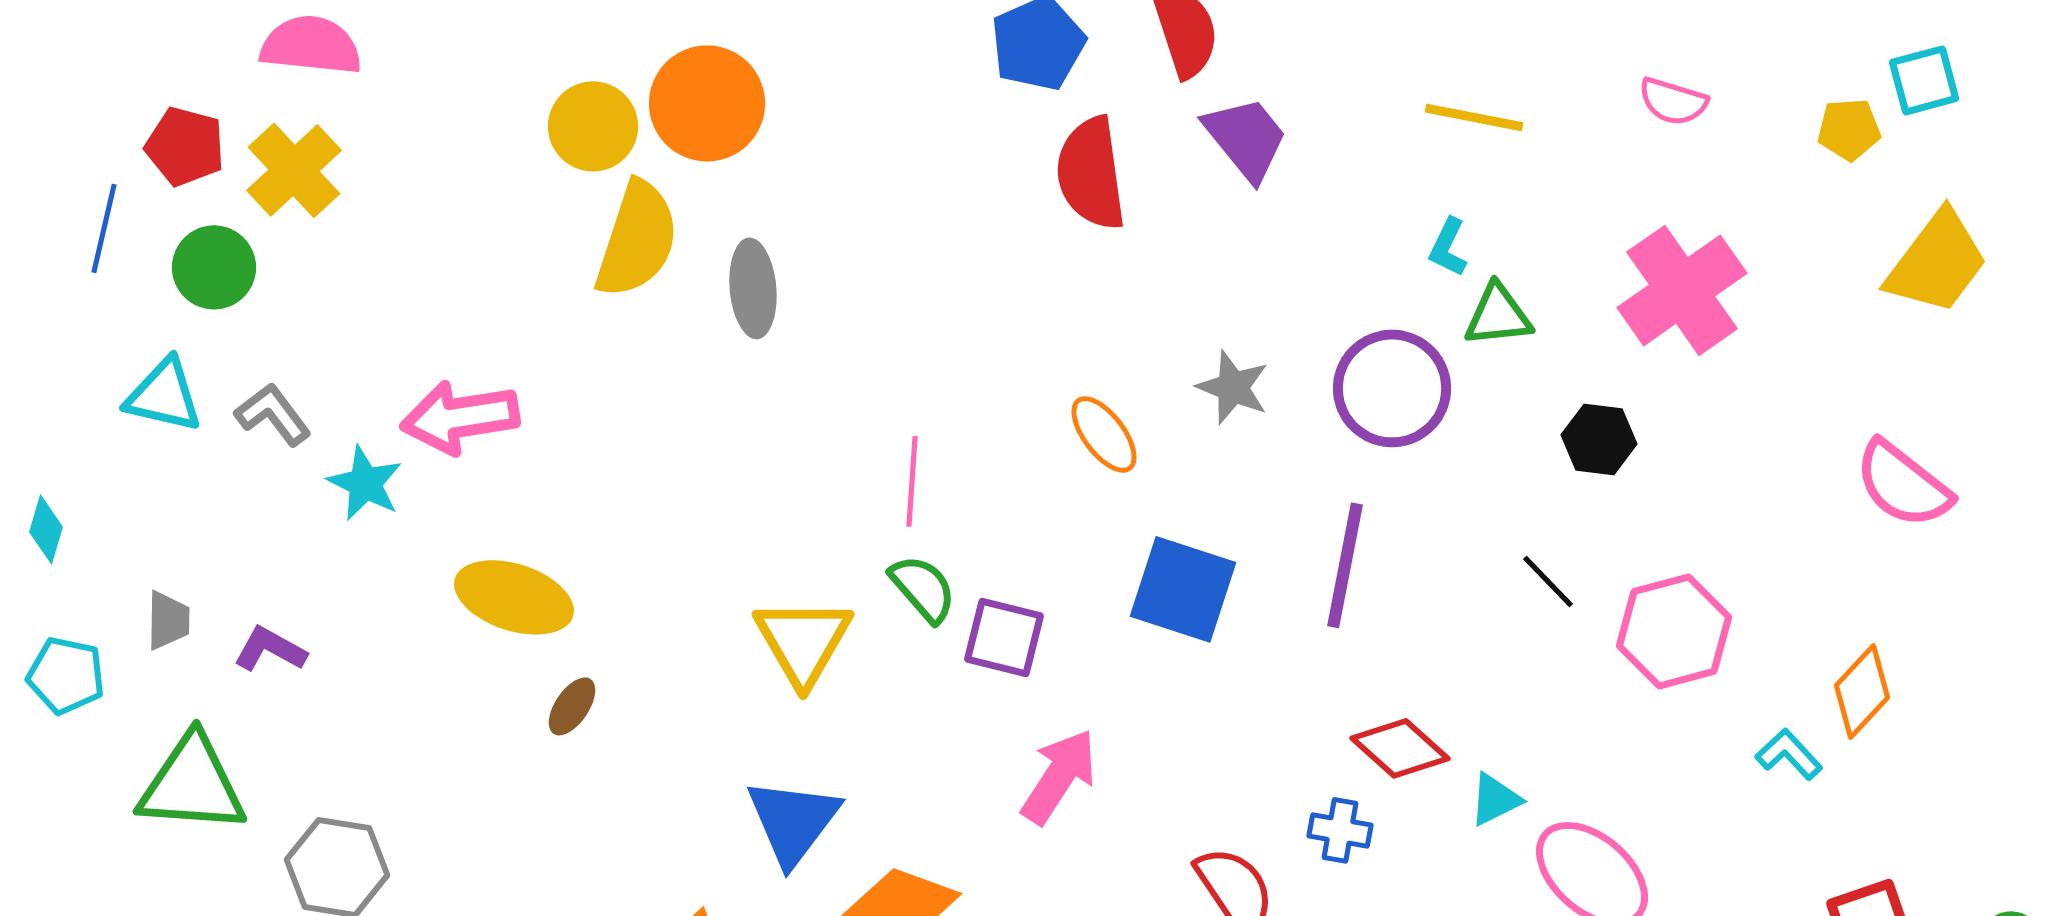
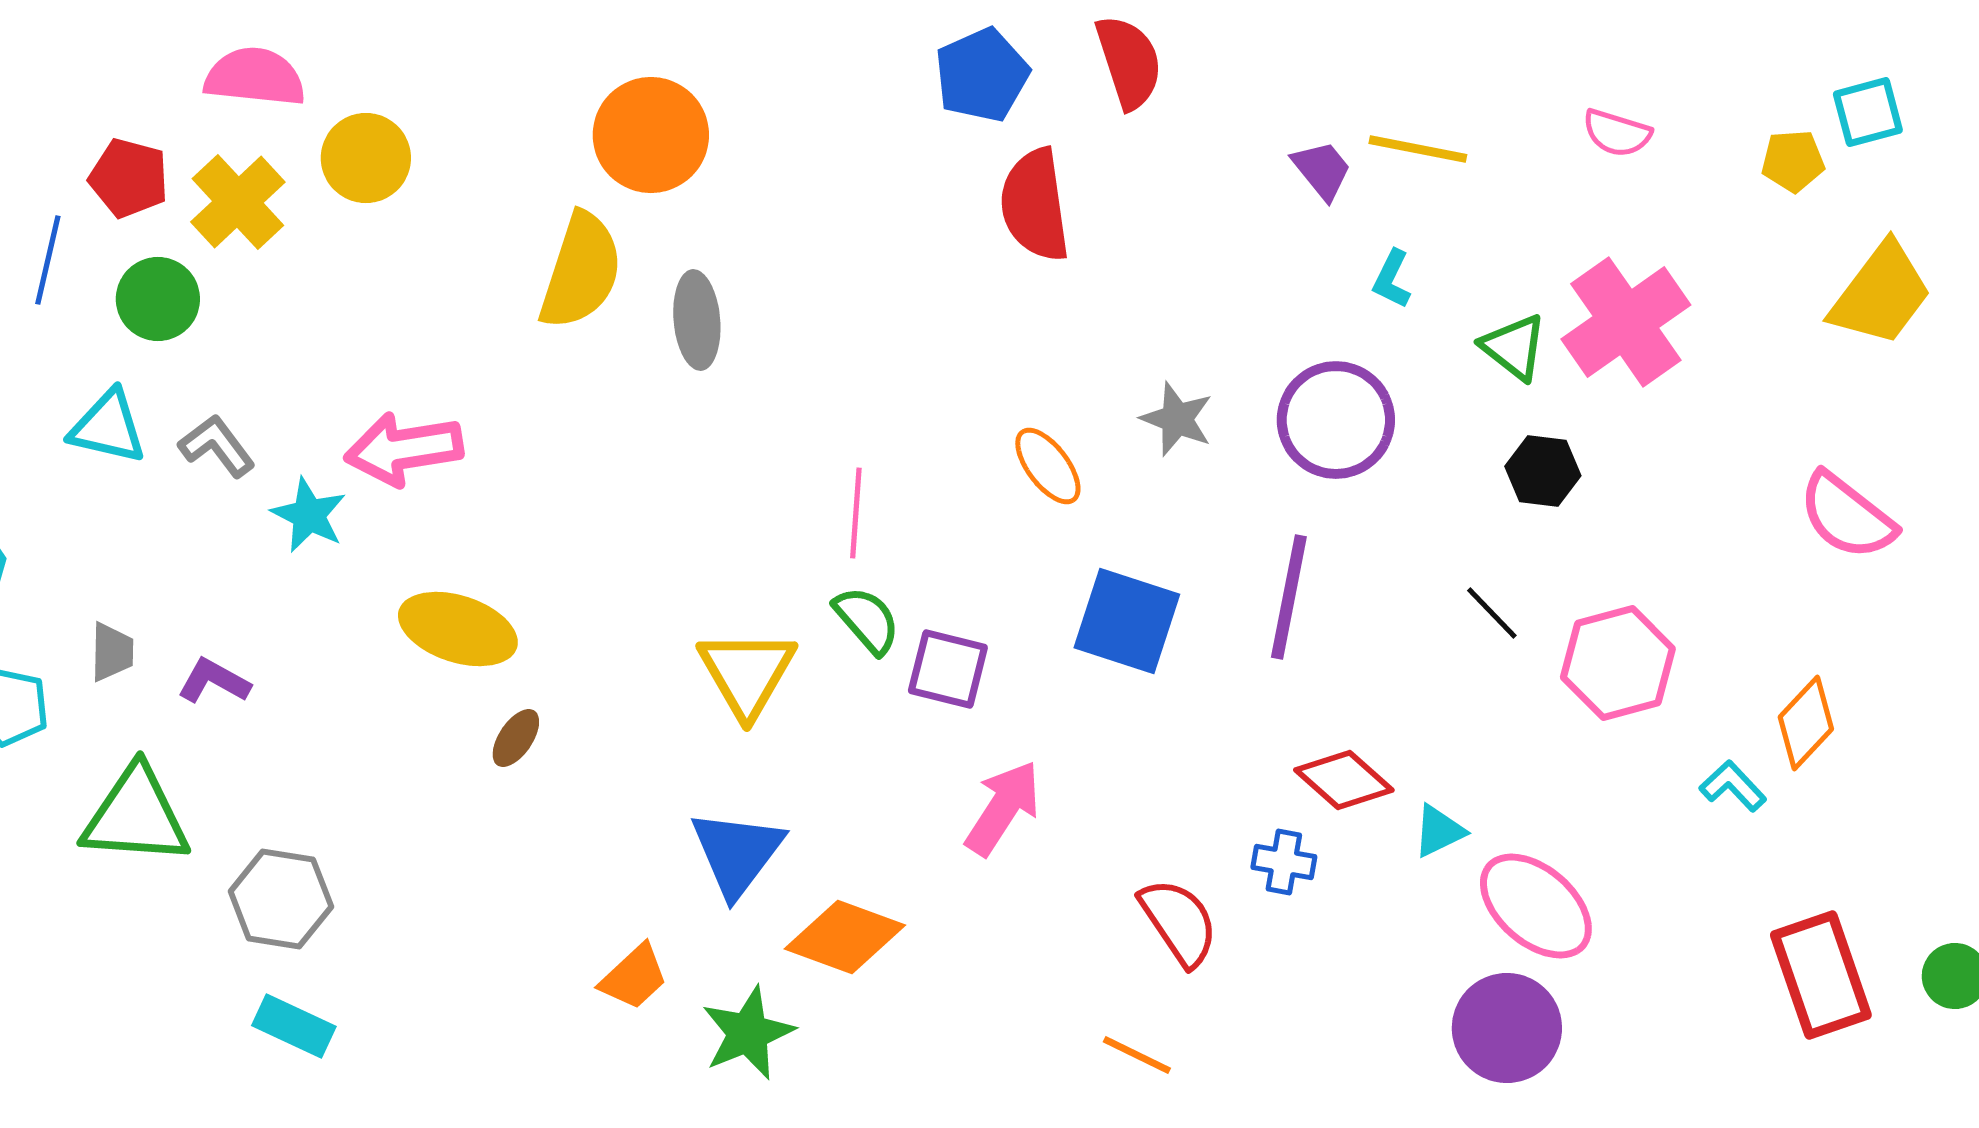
yellow circle: (593, 126) -> (366, 158), moved
purple trapezoid: (1246, 138) -> (1322, 170), moved, size x0.7
green triangle: (1498, 315) -> (1514, 347), moved, turned 44

